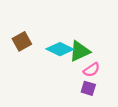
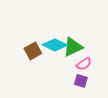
brown square: (22, 41) -> (33, 51), moved

